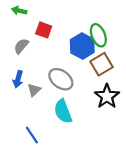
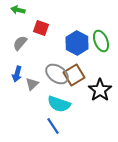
green ellipse: (98, 35) -> (101, 41), moved
brown square: (102, 64) -> (74, 75), moved
cyan semicircle: (63, 111) -> (59, 104), turned -50
blue line: (32, 135) -> (53, 126), moved

